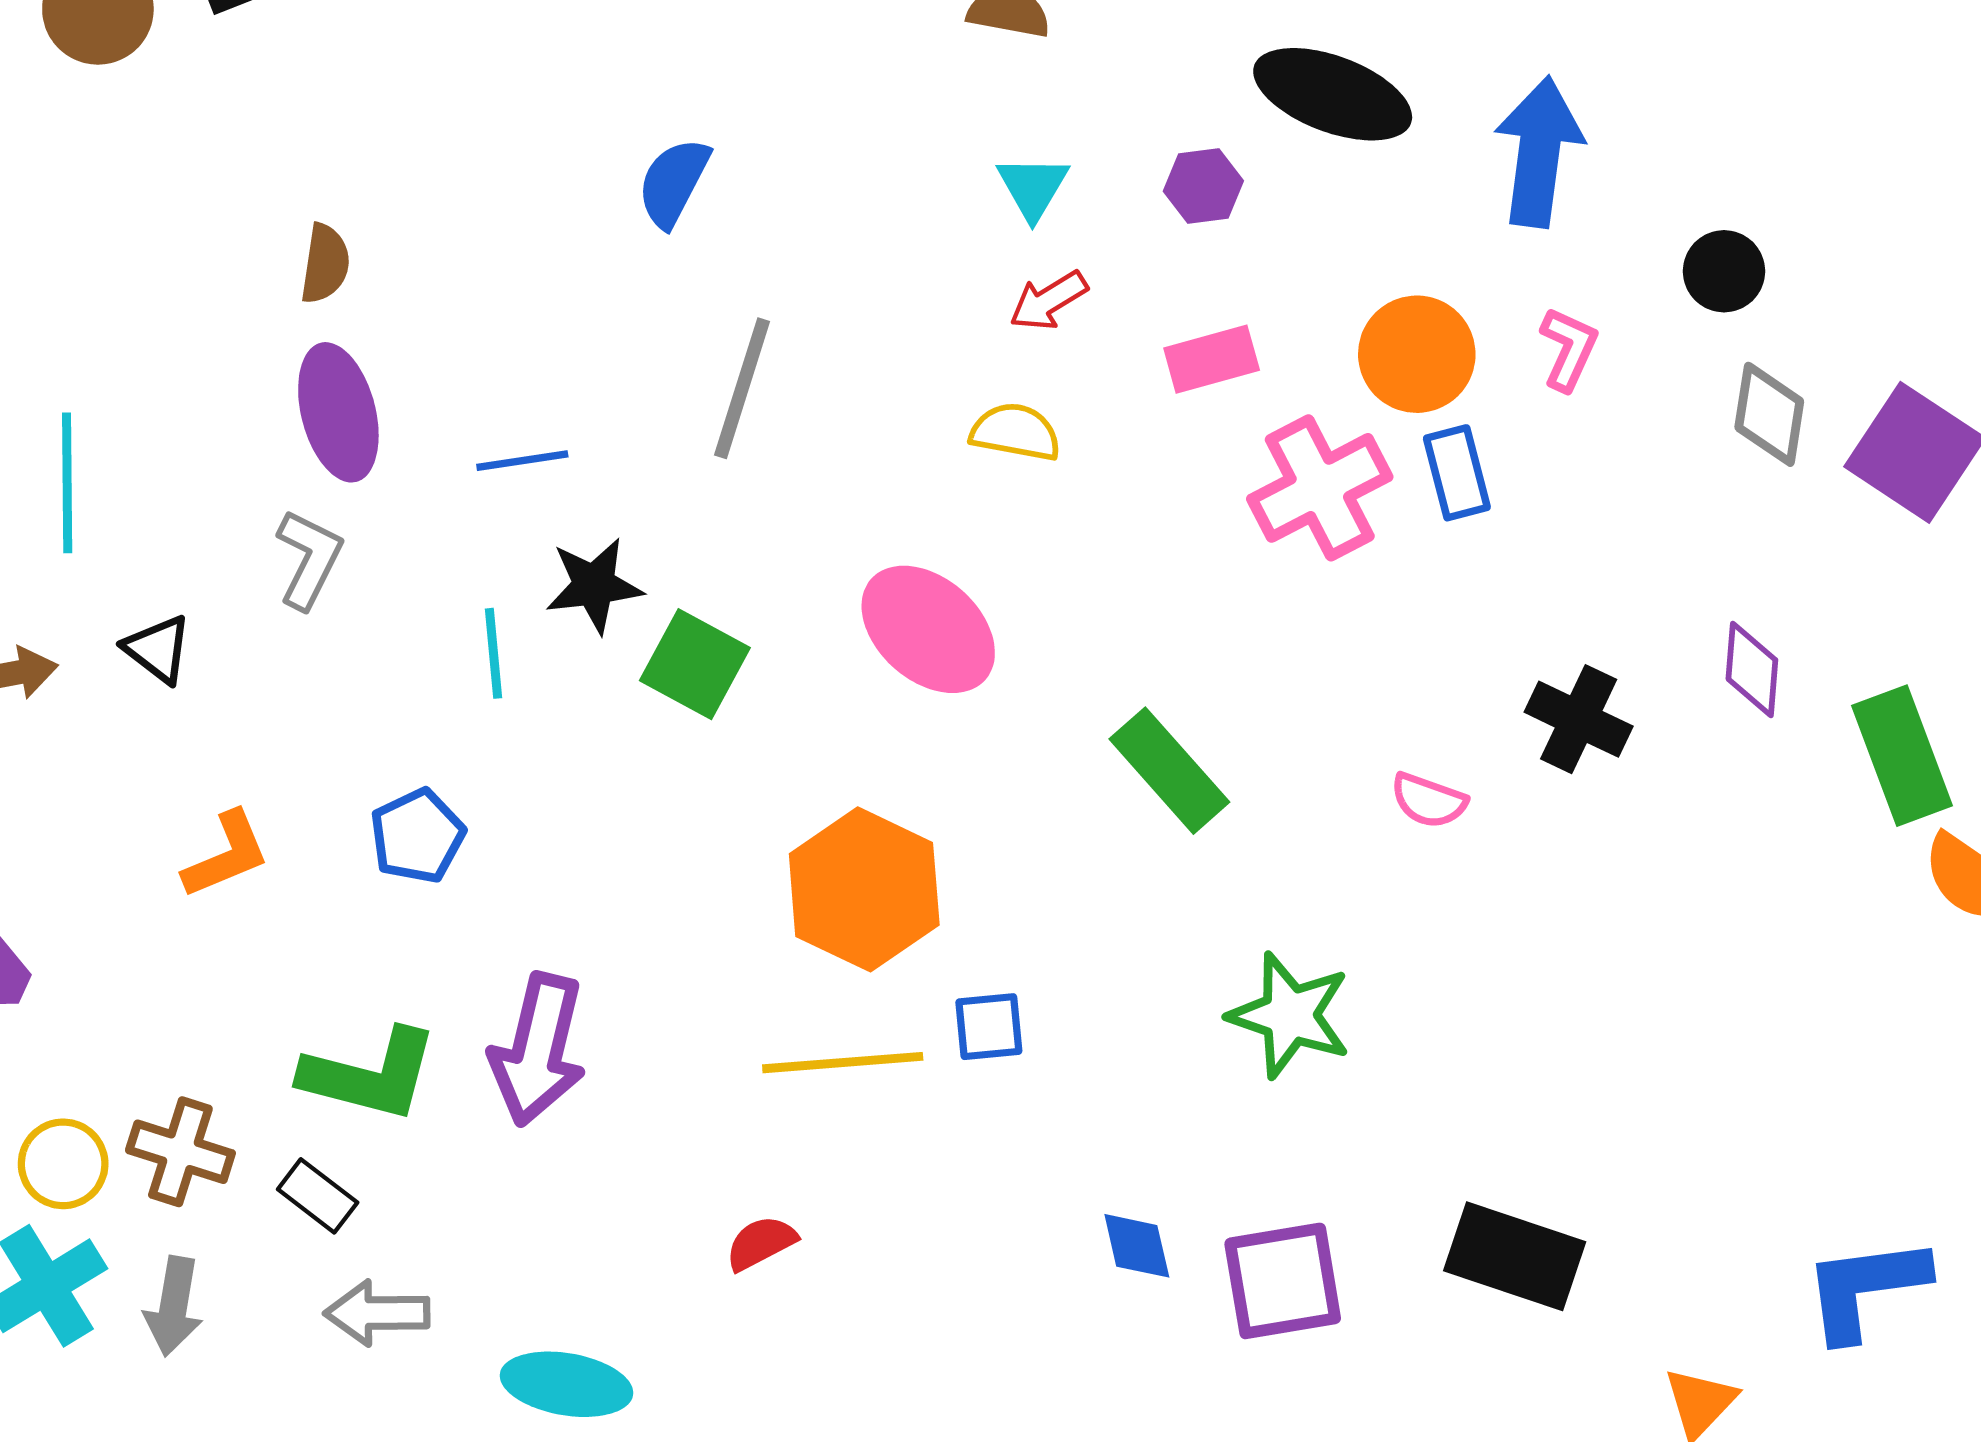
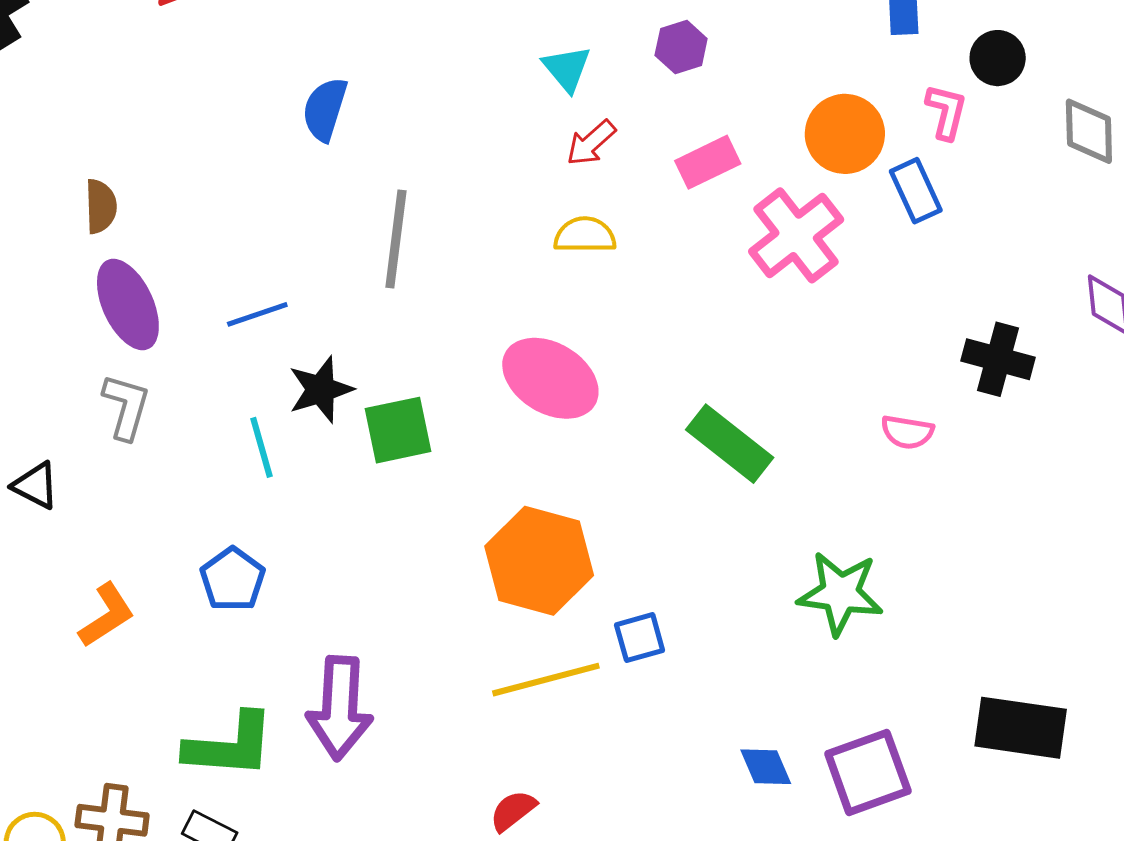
black circle: (1724, 271) -> (998, 58), moved
blue rectangle: (1457, 473) -> (916, 191), moved
green square: (695, 664) -> (398, 430), turned -30

